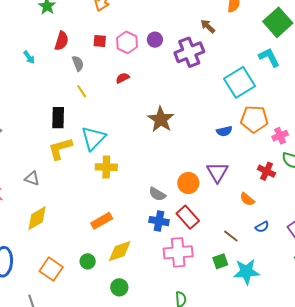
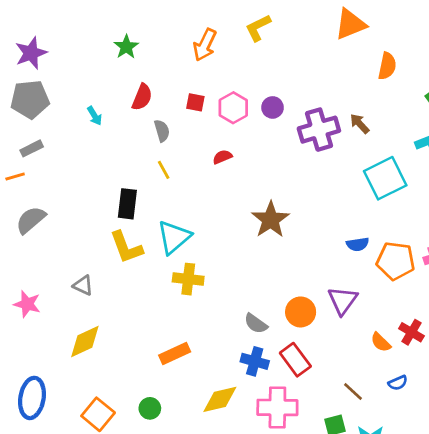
brown arrow: (208, 26) -> (360, 124), moved
orange pentagon: (254, 119) -> (396, 261), moved
yellow L-shape: (60, 149) -> (126, 247), turned -100
red cross: (267, 171) -> (411, 332), moved
yellow diamond: (120, 251) -> (220, 399), moved

